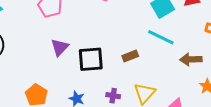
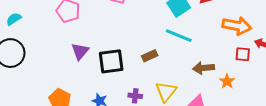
brown arrow: (191, 59) -> (204, 68), moved

